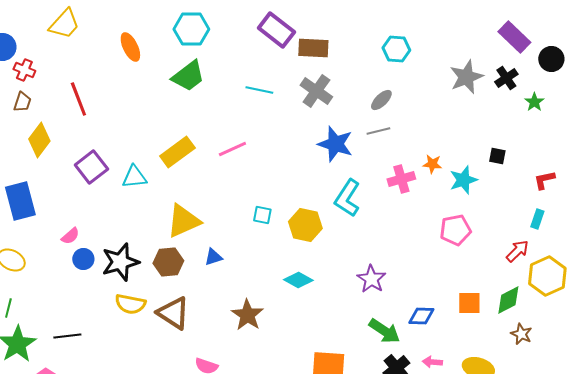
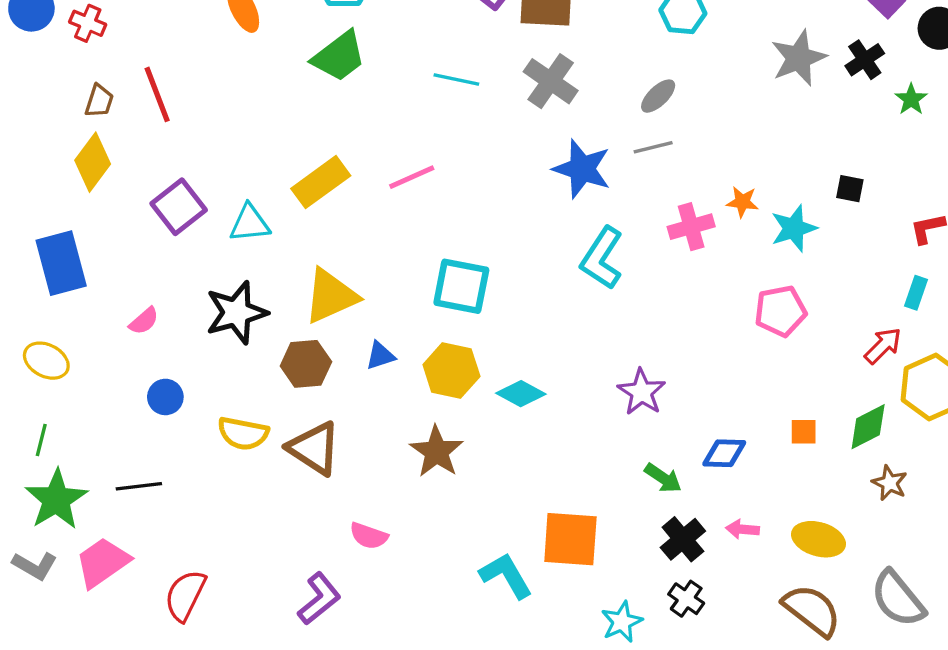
red cross: (24, 70) -> (88, 23), moved
brown trapezoid: (22, 102) -> (99, 101), moved
cyan square: (262, 215) -> (461, 286), size x1.8
yellow hexagon: (305, 225) -> (451, 371), moved
blue circle: (83, 259) -> (165, 397), moved
black star: (120, 262) -> (236, 313), moved
orange square: (469, 303) -> (804, 432), size x0.7
green arrow: (384, 331) -> (663, 478), size x0.7

